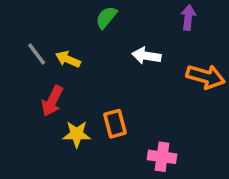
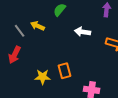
yellow arrow: (68, 59) -> (38, 26), moved
red arrow: (52, 101) -> (15, 55), moved

